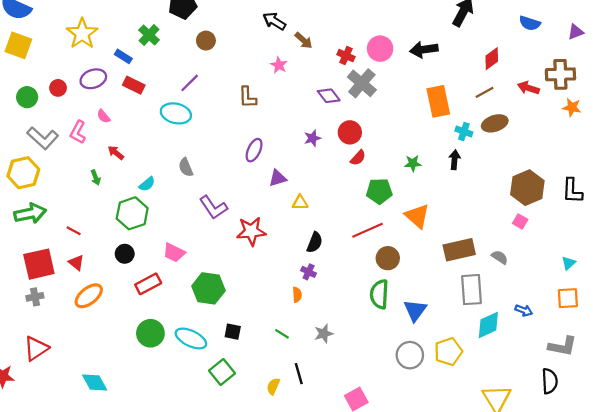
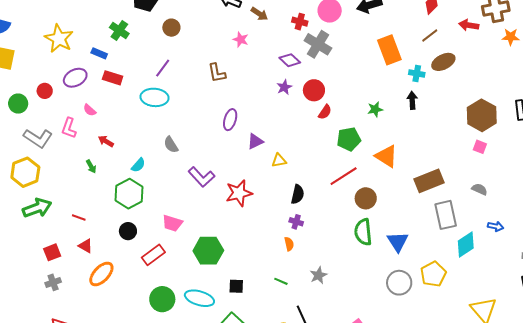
purple star: (312, 138) -> (284, 87), moved
gray semicircle: (500, 257) -> (480, 189), moved
red square: (39, 264) -> (52, 252), size x0.6

